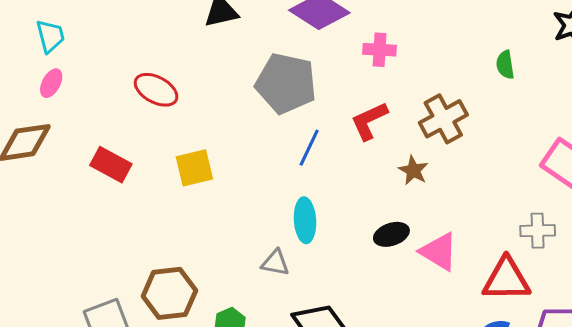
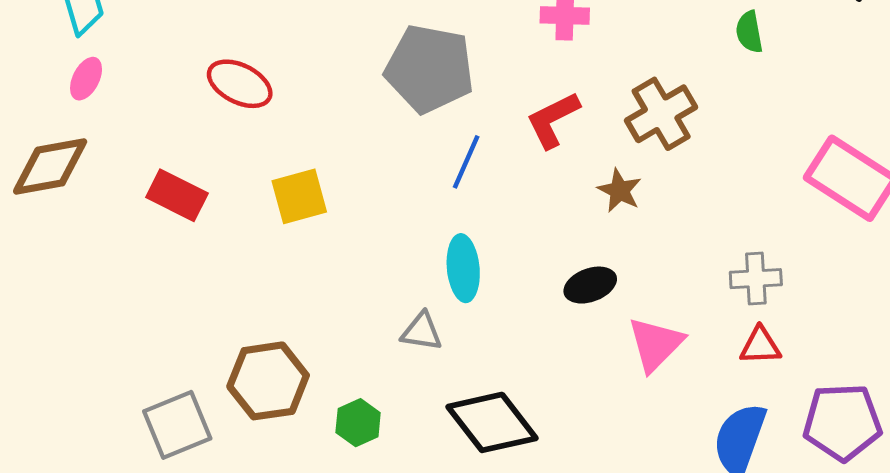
gray cross: (538, 231) -> (756, 279), moved
pink triangle: (439, 252) -> (656, 344), moved, turned 45
red triangle: (506, 279) -> (760, 346), size x0.6

